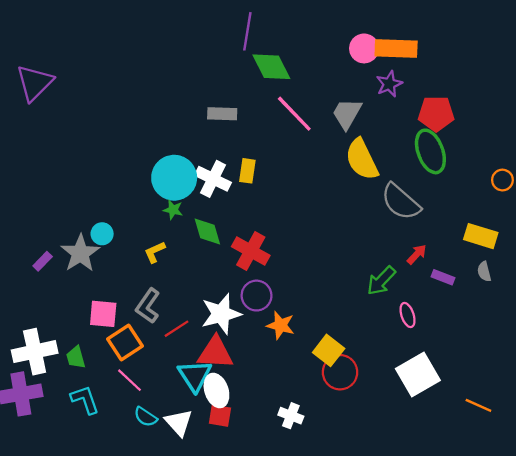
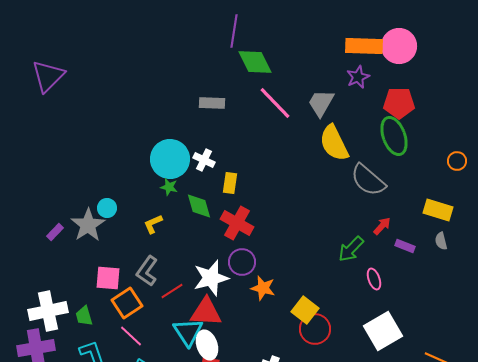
pink circle: (364, 48) -> (399, 46), moved, size x1.4
yellow rectangle: (247, 171) -> (230, 183), moved
white cross: (213, 179) -> (204, 160), size x0.7

